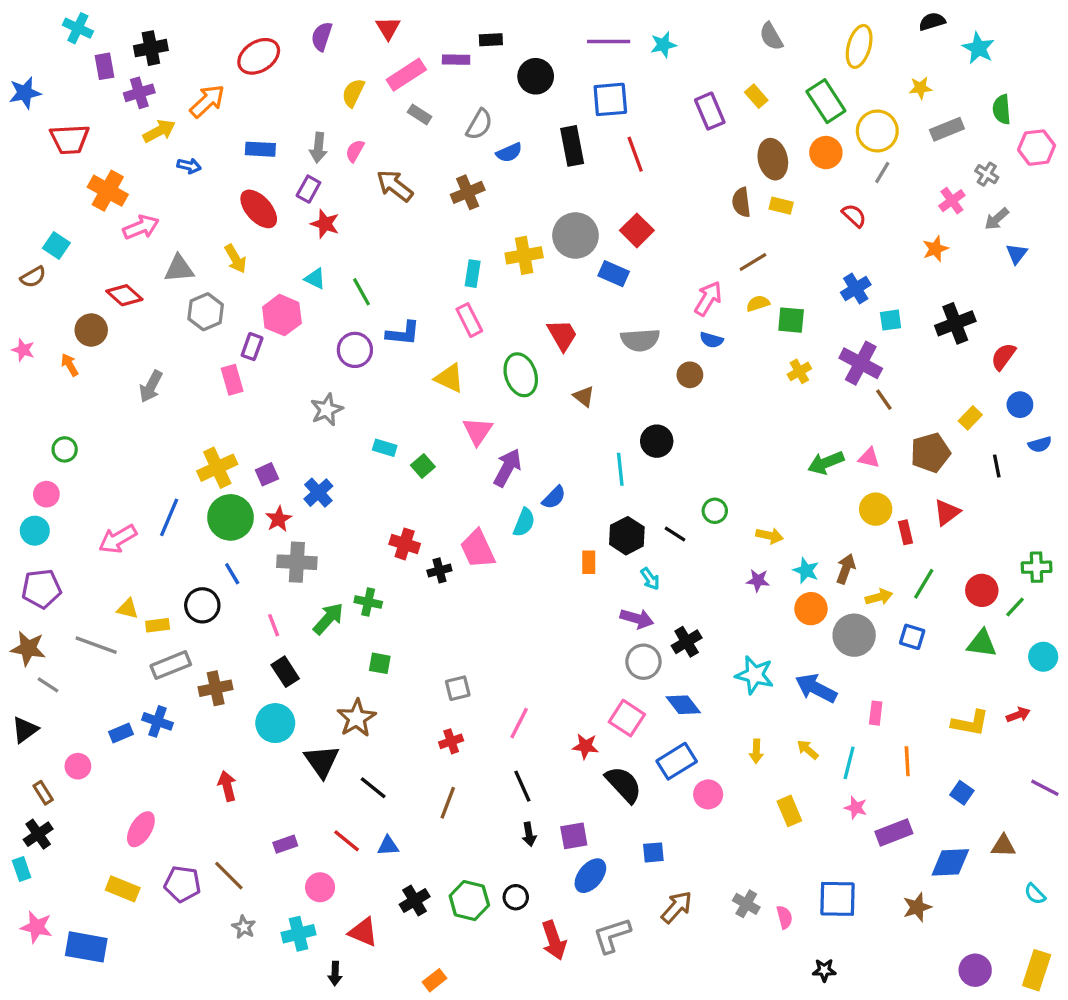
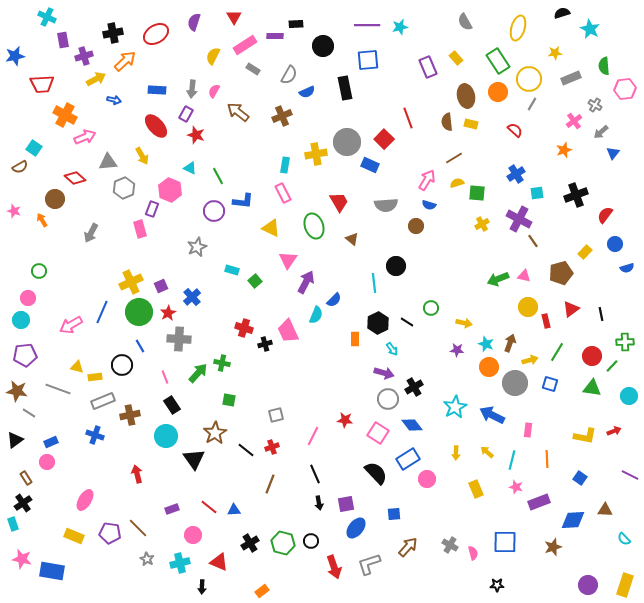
black cross: (151, 48) -> (113, 33), moved
red line: (635, 154) -> (408, 118), moved
black line: (997, 466) -> (601, 314), moved
cyan star: (755, 675) -> (455, 407), turned 30
blue rectangle: (121, 733) -> (51, 442), moved
red star: (585, 746) -> (345, 420), moved
black line: (373, 788) -> (246, 450), moved

